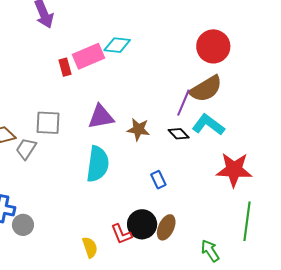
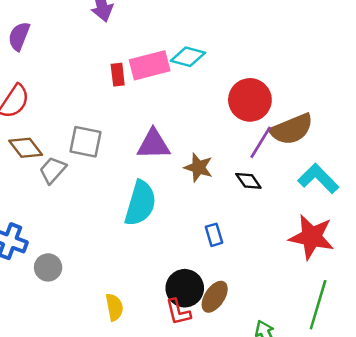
red circle: (213, 46) -> (250, 100), moved
cyan L-shape: (208, 125) -> (318, 179), moved
gray circle: (23, 225) -> (48, 267), moved
red L-shape: (121, 234) -> (178, 312), moved

